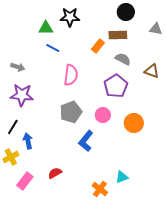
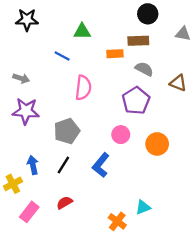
black star: (70, 17) -> (27, 20), moved
green triangle: (46, 28) -> (82, 31), moved
orange rectangle: (98, 46) -> (115, 54), turned 48
gray pentagon: (71, 112) -> (67, 131), moved
black line: (13, 127) -> (63, 165), moved

